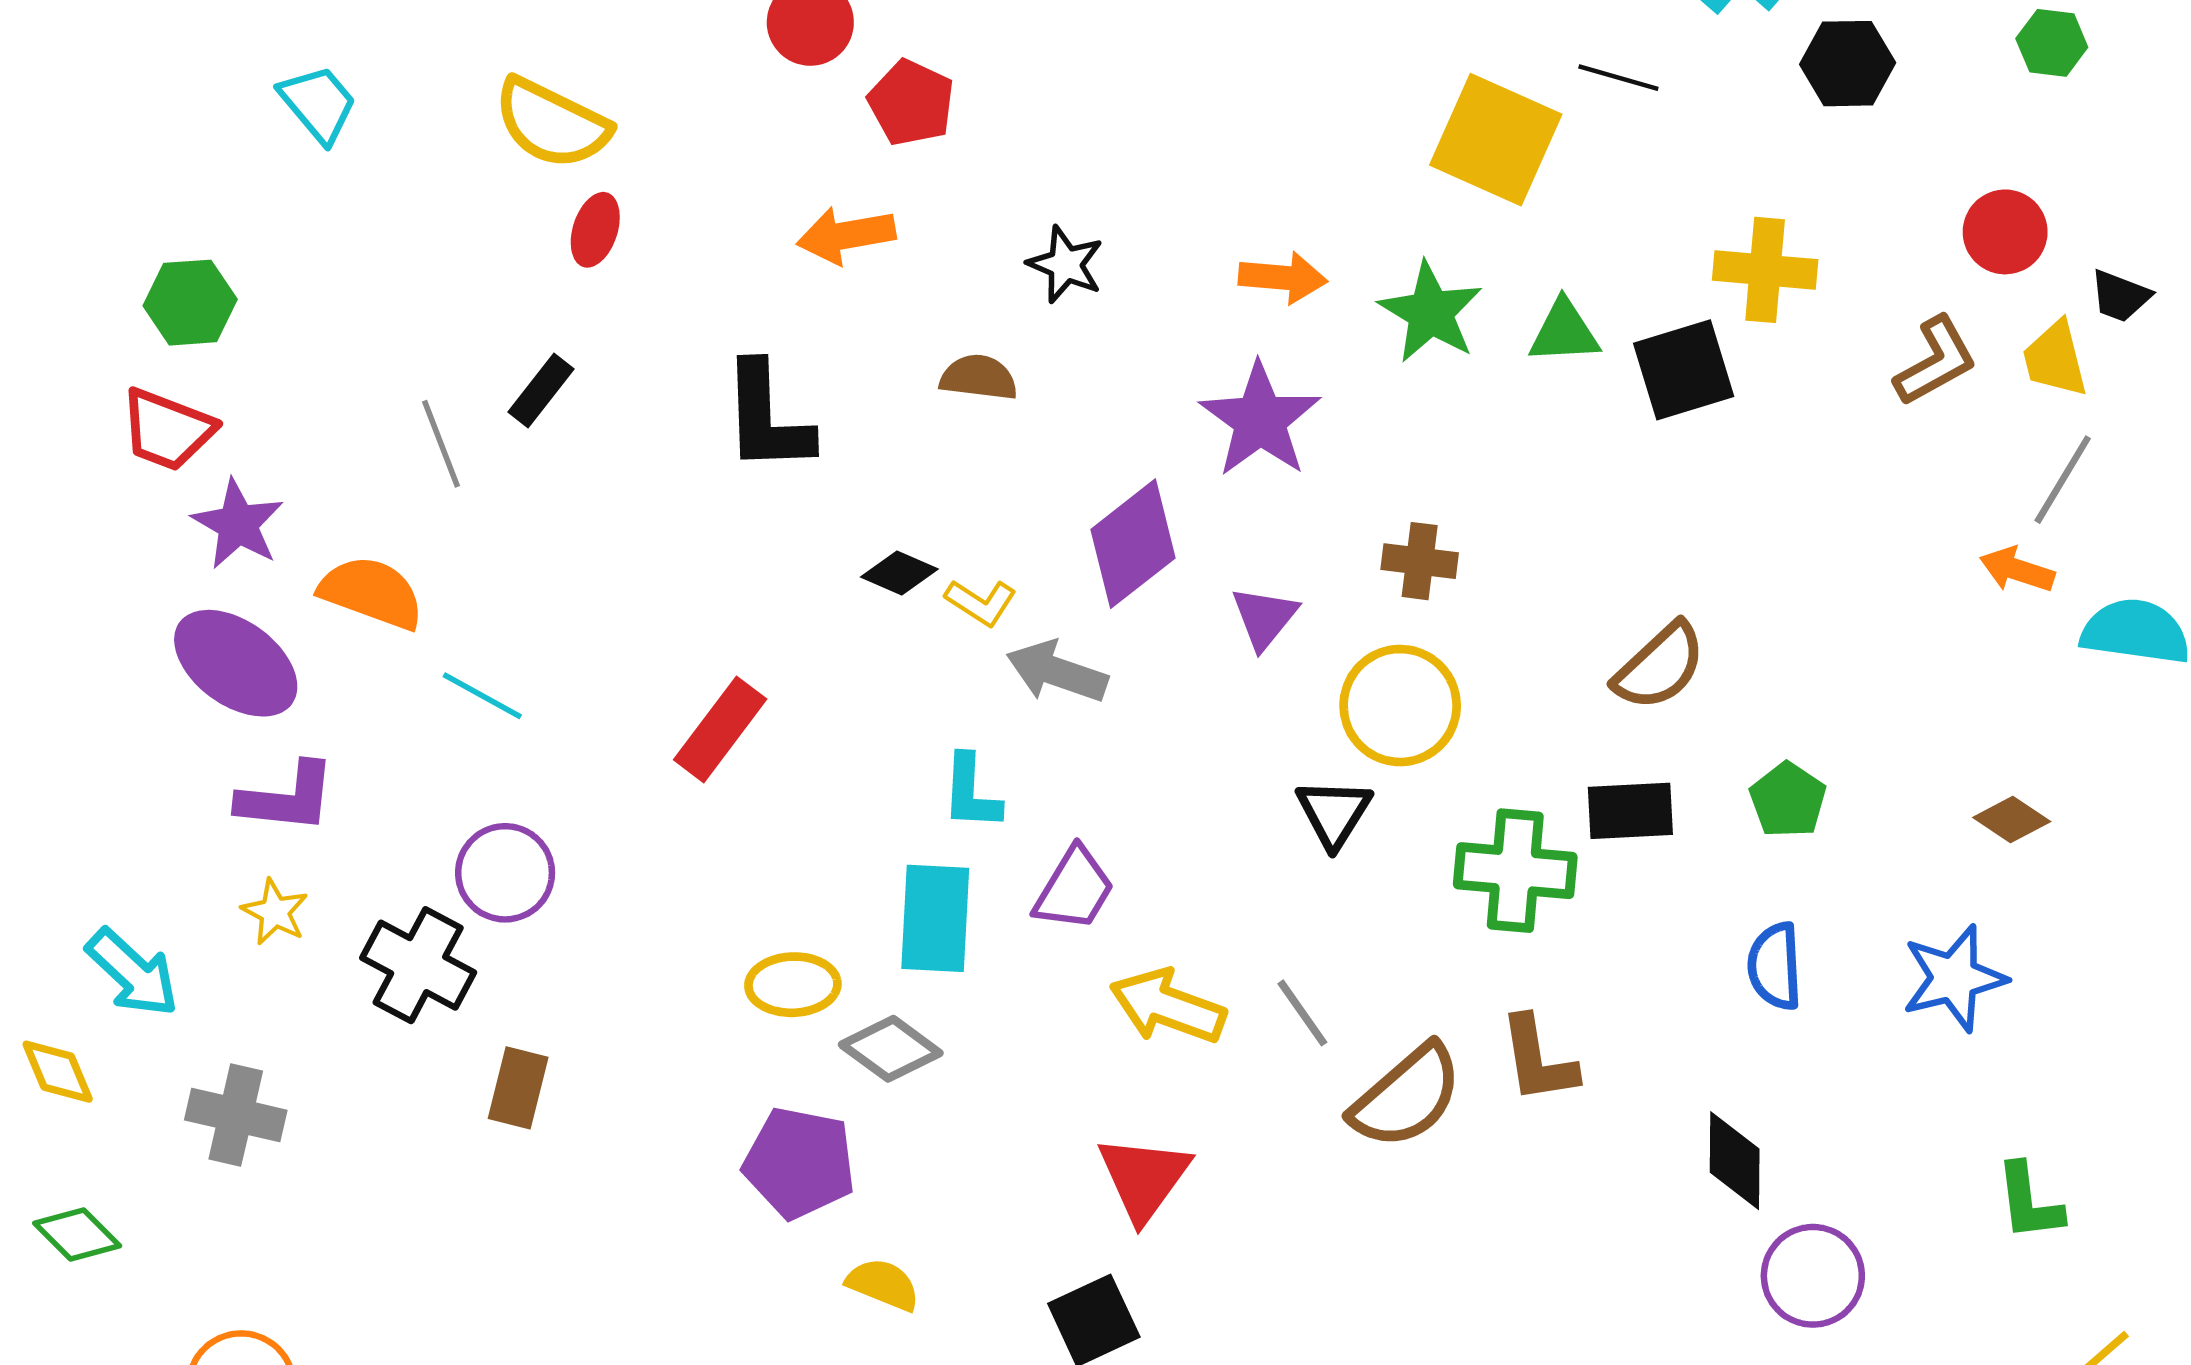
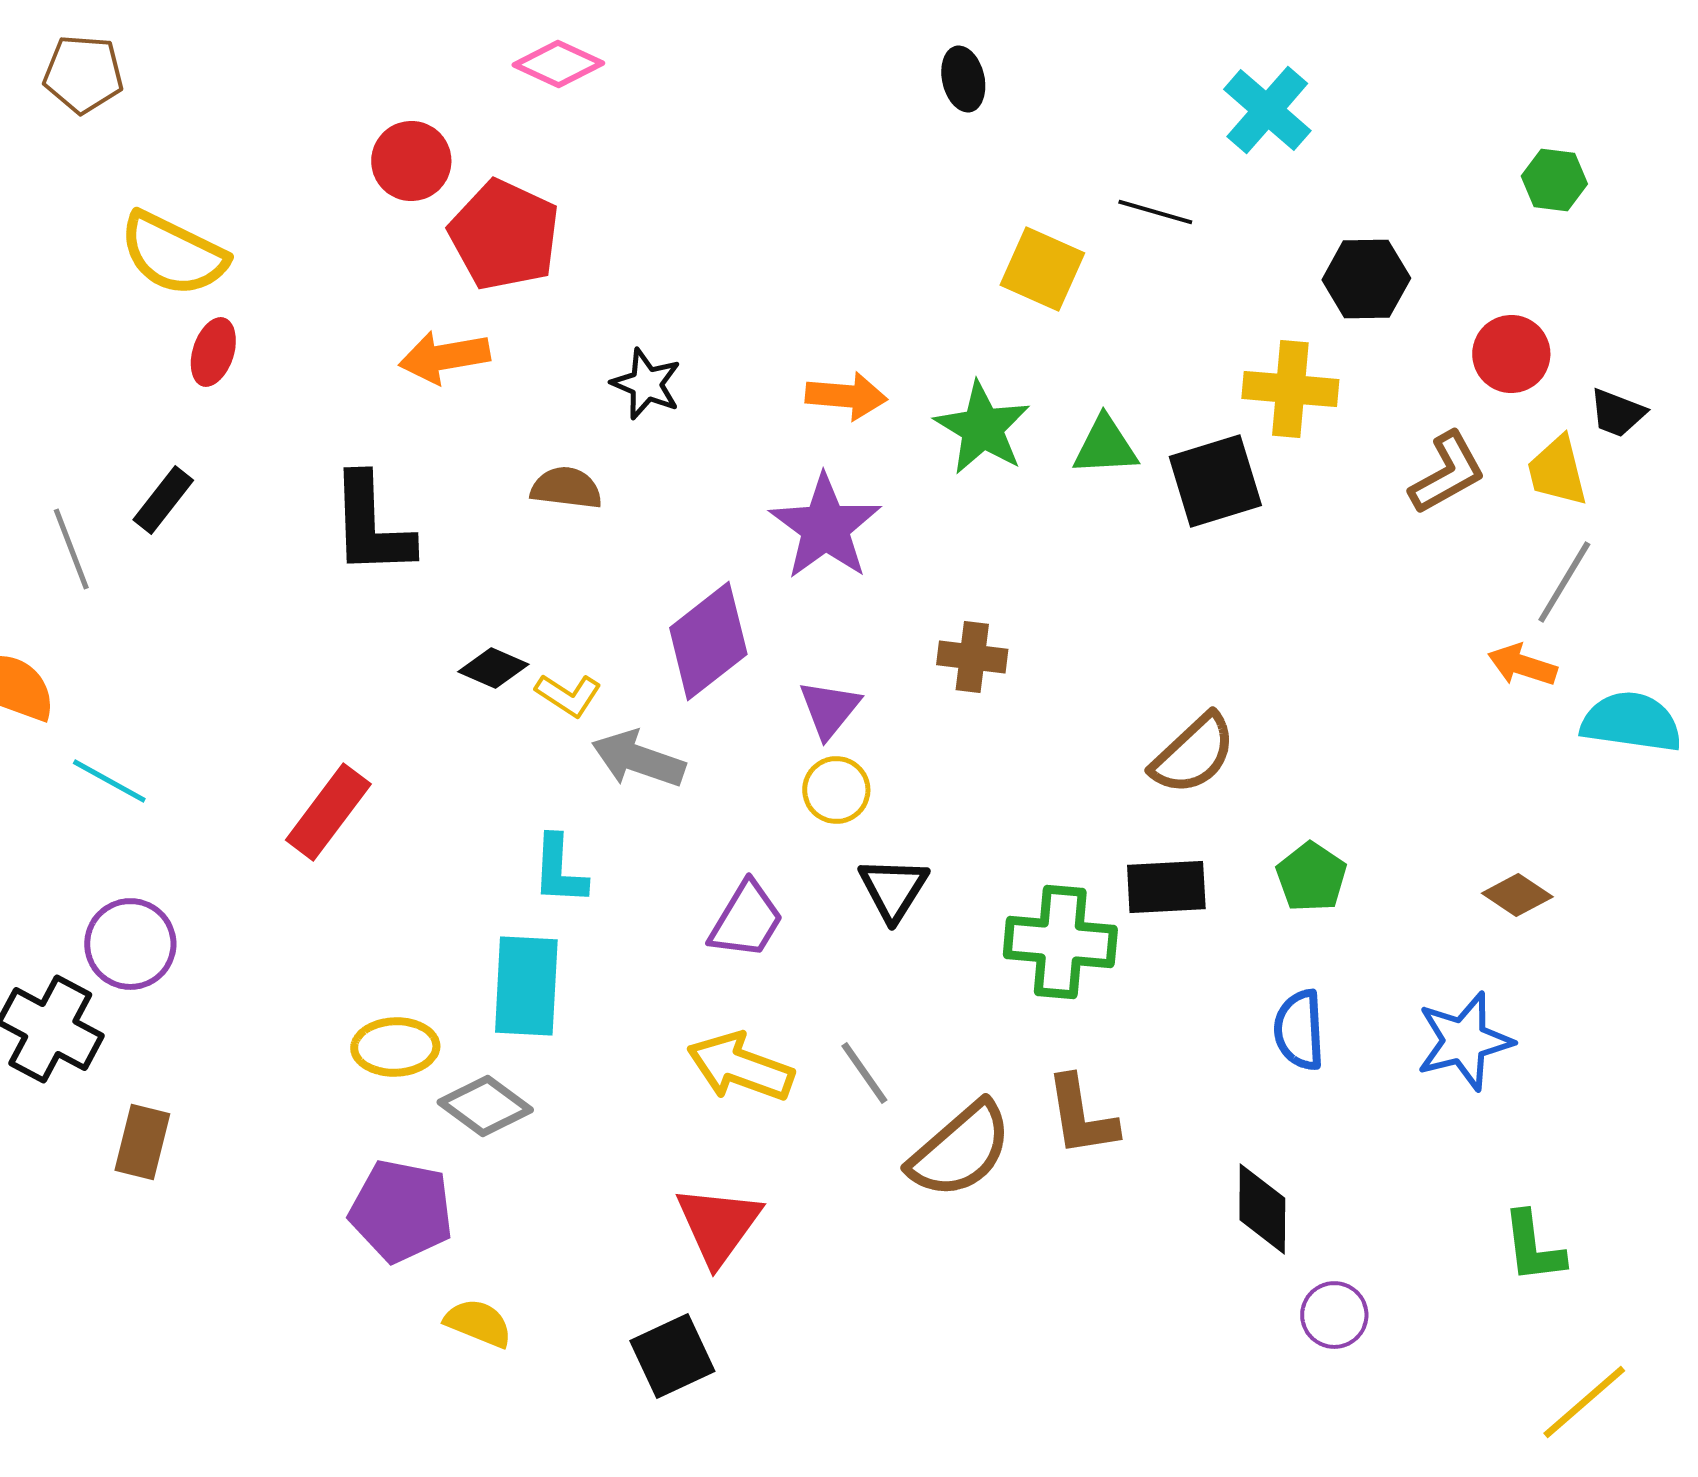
black hexagon: (1848, 64) -> (1366, 279), moved
red pentagon: (911, 103) -> (504, 235), size x1.4
yellow square: (1496, 140) -> (1042, 269), size x0.7
yellow circle: (1400, 706) -> (836, 790), moved, size x0.6
purple trapezoid: (1074, 889) -> (746, 920), moved
purple circle: (1813, 1276) -> (1334, 1315), size x0.7

